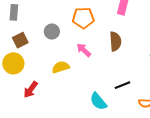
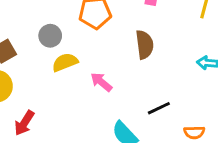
pink arrow: (84, 50) -> (101, 82), moved
yellow semicircle: (61, 67) -> (65, 62), moved

